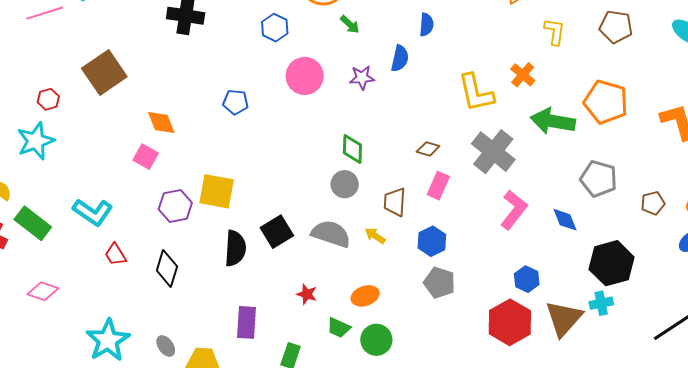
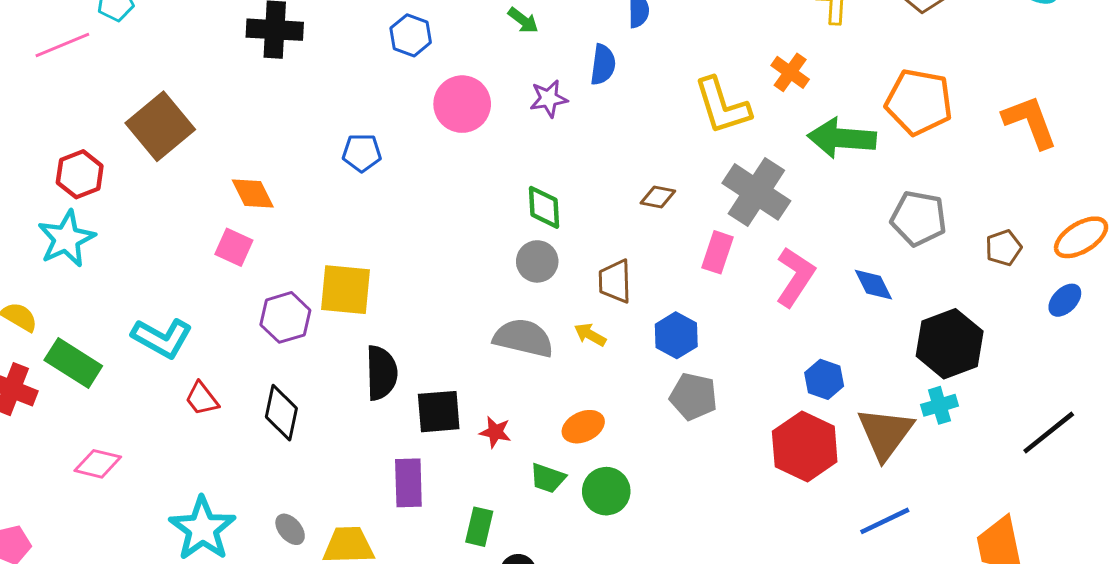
red hexagon: (48, 99) -> (80, 174), size x1.4
pink rectangle: (438, 186) -> (718, 252), moved
black square: (277, 232) -> (439, 412), moved, turned 32

